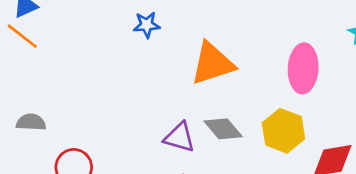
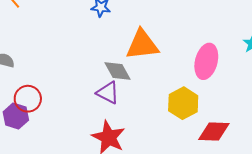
gray diamond: (223, 129) -> (118, 71), moved

